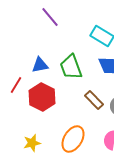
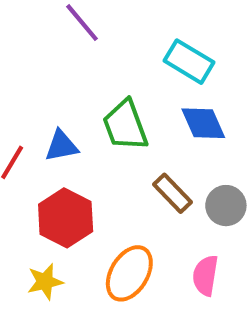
blue triangle: (40, 65) -> (61, 146), moved
red hexagon: (42, 97) -> (66, 218), moved

